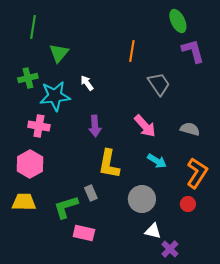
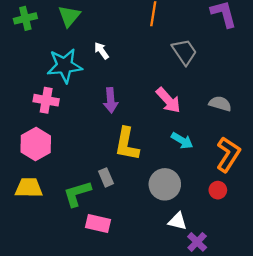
green cross: (28, 78) -> (25, 18), moved

